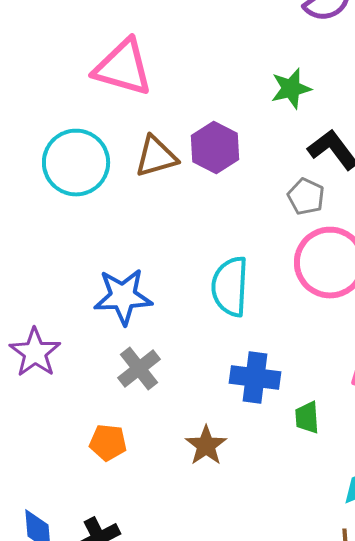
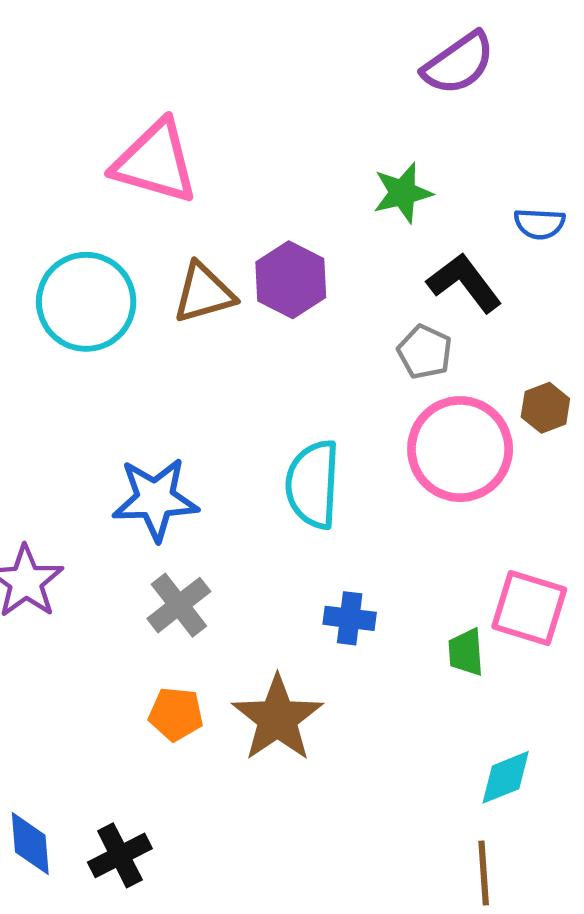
blue cross: (255, 378) -> (350, 618), size x0.7
green trapezoid: (307, 418) -> (466, 652), moved
orange pentagon: (108, 442) -> (176, 714), moved
brown star: (206, 446) -> (277, 718), size x1.5

